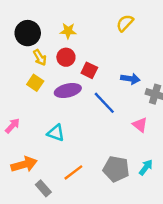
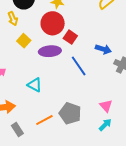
yellow arrow: (40, 57) -> (13, 19), moved
red circle: (66, 57) -> (53, 23), size x1.5
pink triangle: (140, 125) -> (106, 106), moved
gray pentagon: (116, 169) -> (70, 113), moved

